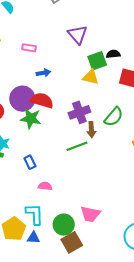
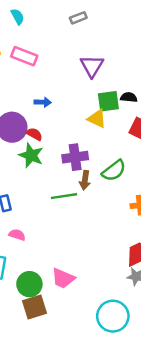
pink rectangle: (29, 48) -> (24, 56), moved, size x1.5
red semicircle: (42, 100) -> (34, 134), size x0.6
green star: (31, 119) -> (31, 155), moved

